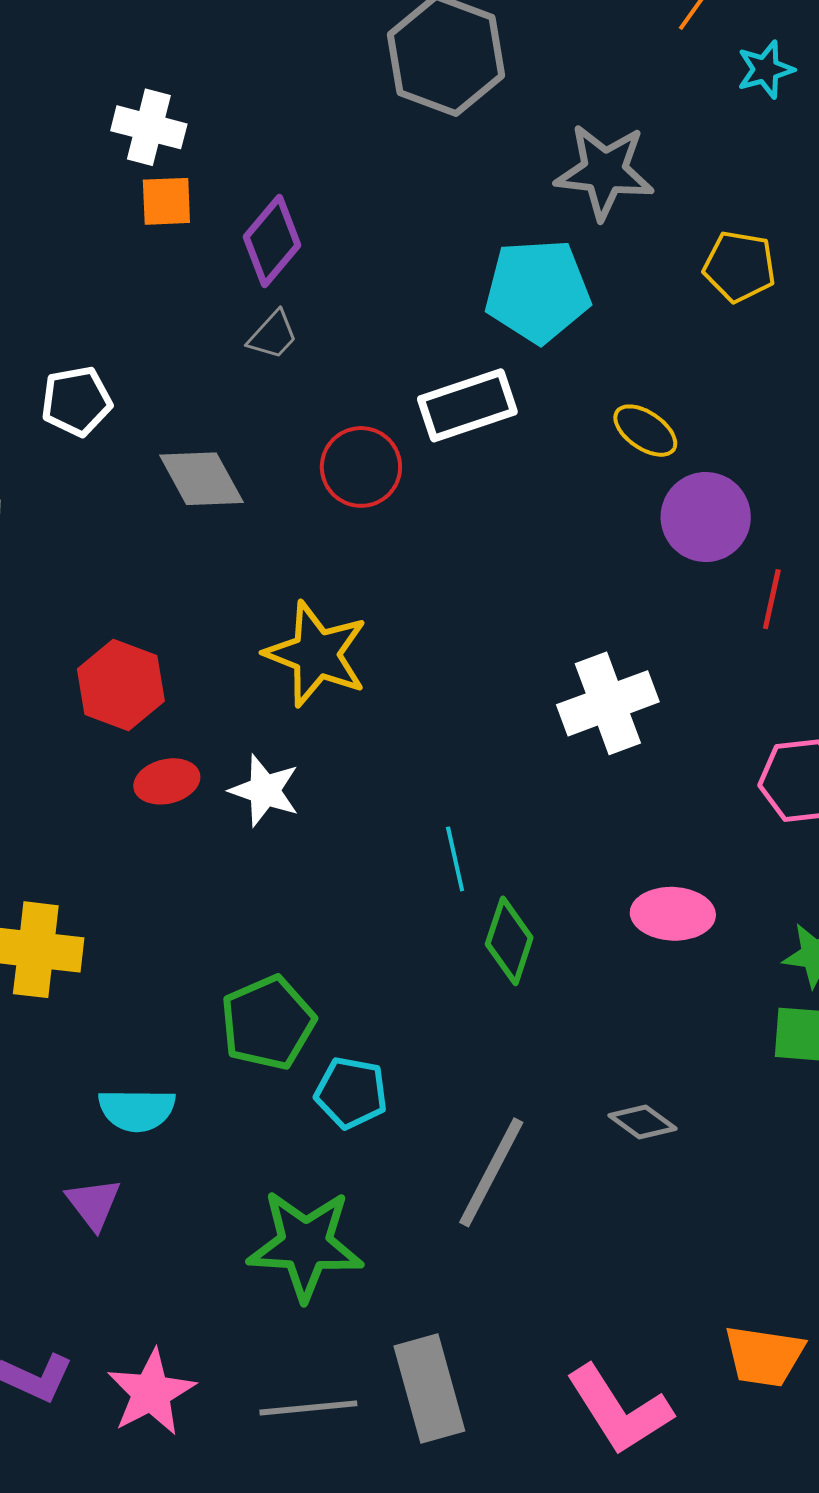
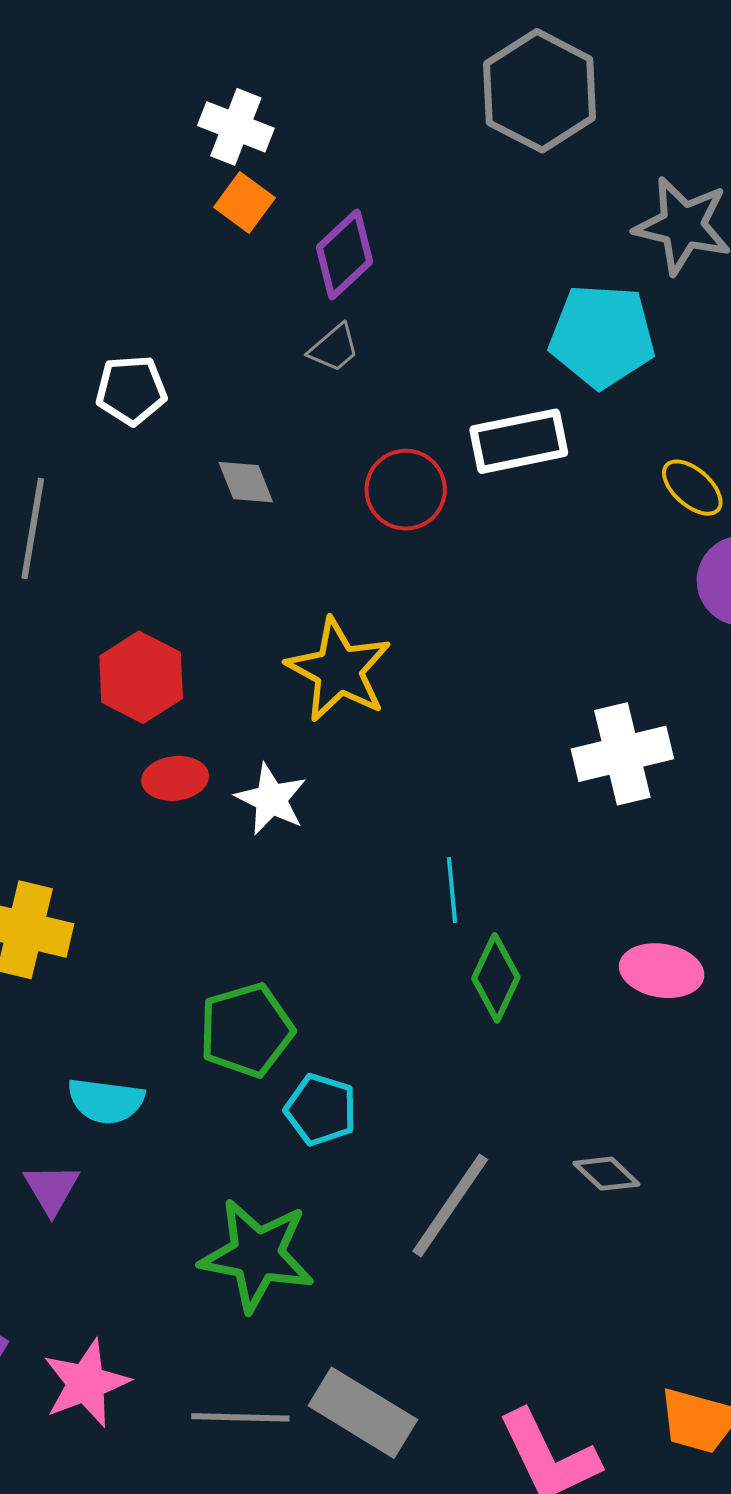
orange square: (166, 201) -> (244, 203), turned 32
gray diamond: (201, 479) -> (246, 482), size x0.7
gray rectangle: (429, 1389) -> (363, 1413), turned -50

